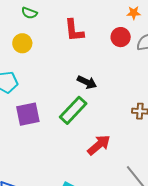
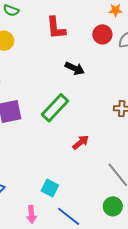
black arrow: (87, 82) -> (75, 68), moved
red arrow: (99, 145) -> (81, 142), size x0.7

